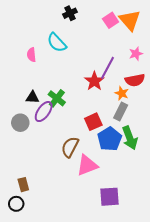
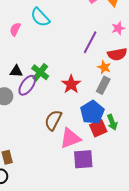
pink semicircle: (31, 55) -> (15, 29), turned 32
red star: (94, 81) -> (71, 84), moved
red square: (93, 122) -> (98, 128), moved
green arrow: (130, 138) -> (112, 122), moved, size x0.7
purple square: (110, 197) -> (83, 159), moved

